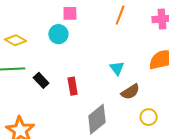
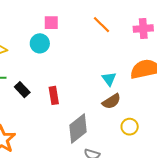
orange line: (120, 15) -> (101, 25), turned -66
cyan triangle: (117, 68) -> (109, 79), moved

